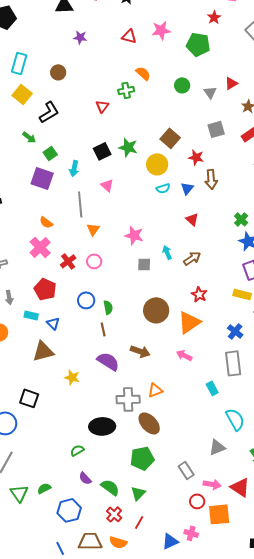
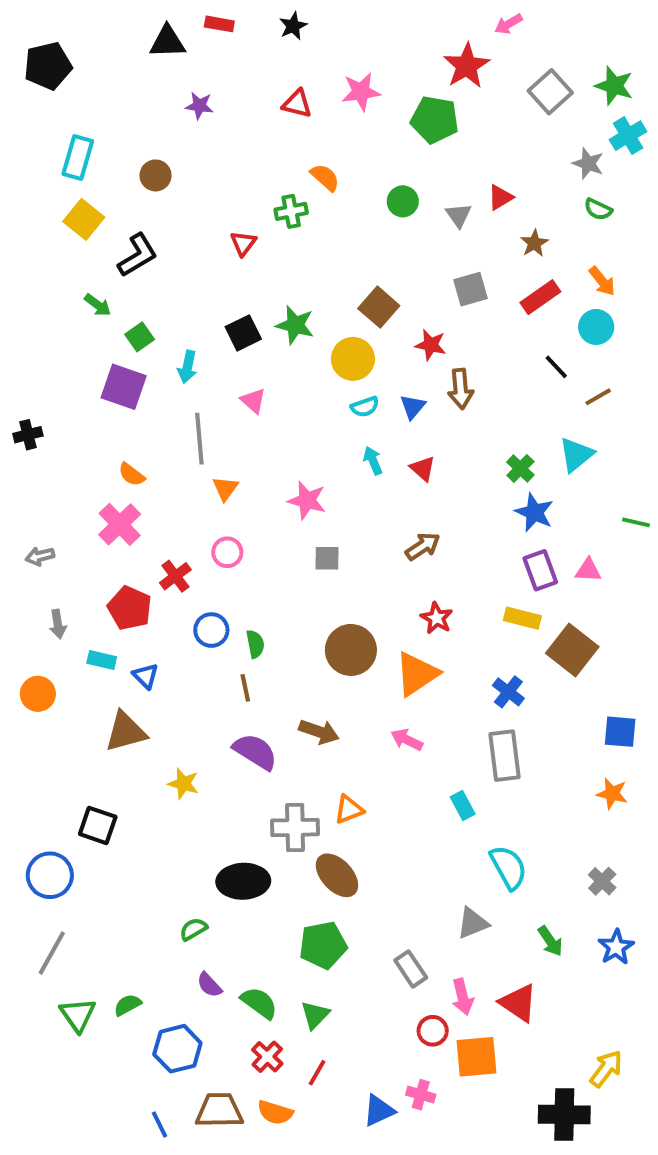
red star: (214, 17) -> (467, 66), size x1.6
cyan arrow: (167, 252) -> (373, 461), moved
red cross: (68, 261) -> (175, 576), moved
pink arrow: (212, 484) -> (463, 997), turned 66

